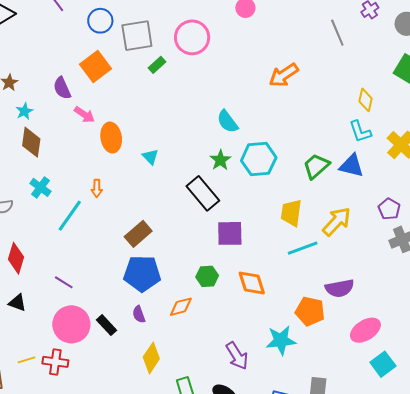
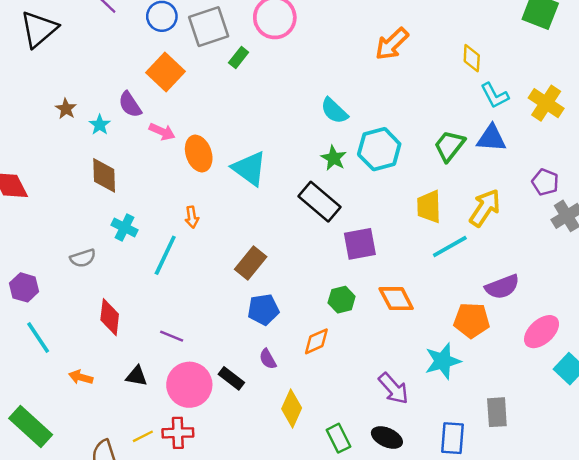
yellow diamond: (365, 100) -> (472, 58), moved
cyan star: (24, 111) -> (100, 125), moved
cyan triangle: (150, 157) -> (249, 168), size x1.8
blue pentagon: (142, 273) -> (263, 310), size x0.7
black triangle: (17, 303) -> (137, 376), moved

